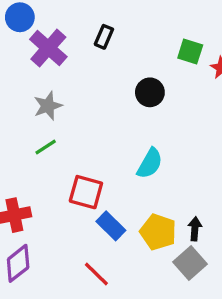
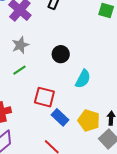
black circle: (150, 92) -> (61, 54), moved

